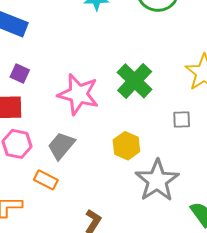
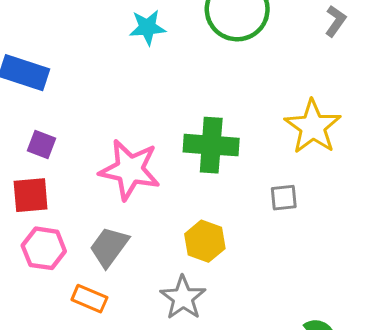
green cross: (135, 81) -> (211, 145), turned -36
gray star: (157, 181) -> (183, 298), moved, size x0.7

